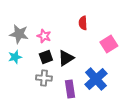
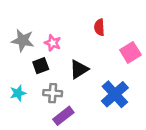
cyan star: (15, 57) -> (18, 93), moved
black square: (46, 57) -> (41, 66), moved
purple rectangle: (70, 89) -> (63, 116), moved, turned 60

